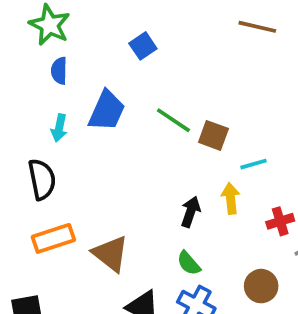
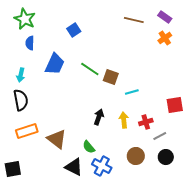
cyan arrow: (59, 128) -> (21, 75), moved
yellow arrow: (231, 198) -> (124, 120), moved
green semicircle: (189, 263) -> (89, 147), moved

